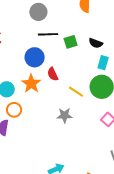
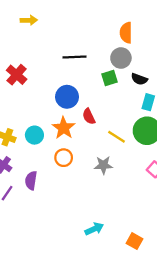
gray circle: (38, 12) -> (121, 58), moved
black line: (48, 34) -> (75, 57), moved
orange circle: (14, 110) -> (64, 158), moved

